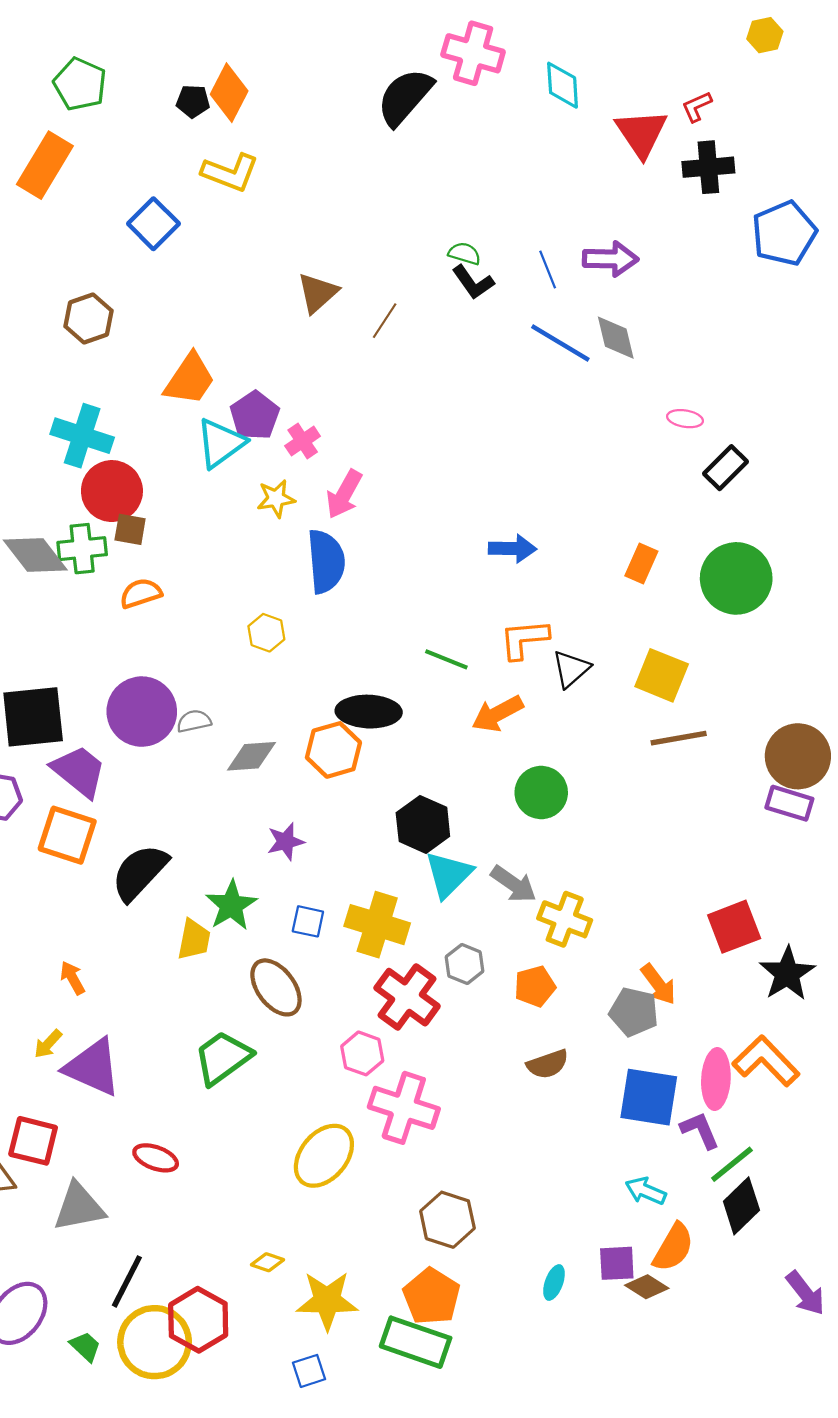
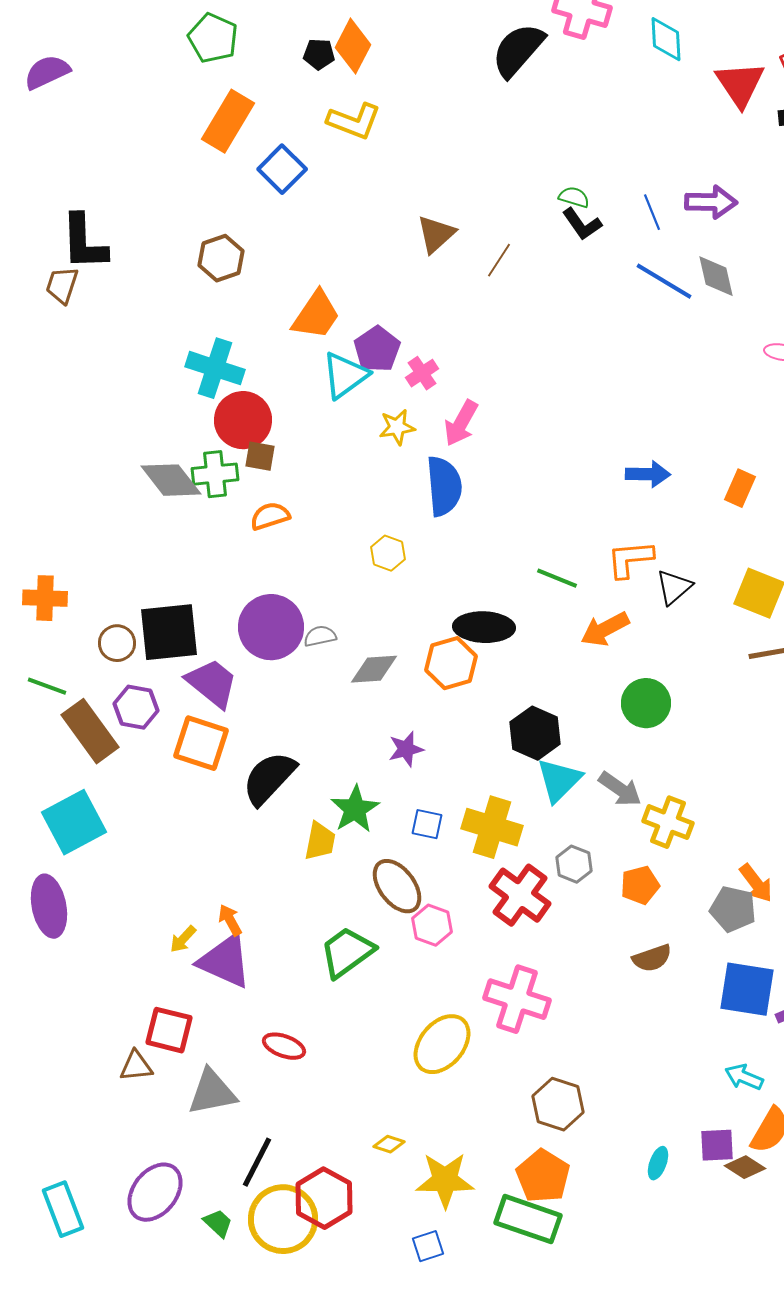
orange rectangle: (45, 165) -> (228, 121), moved
blue arrow: (512, 549) -> (648, 474), moved
orange arrow: (73, 978) -> (230, 920), moved
pink hexagon: (362, 1053) -> (432, 925), moved

